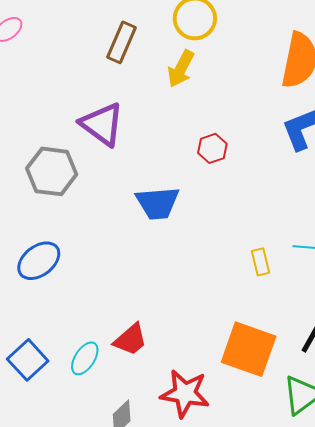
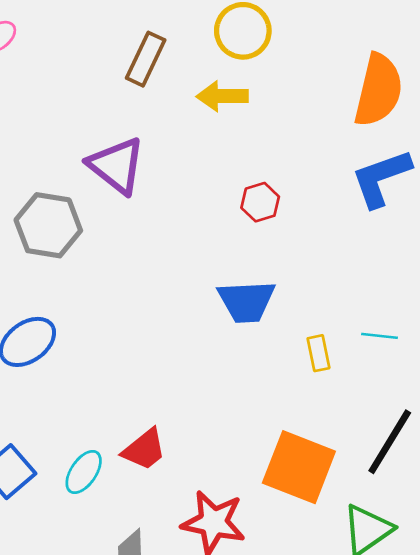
yellow arrow: (181, 69) -> (222, 96), turned 60
blue trapezoid: (158, 203) -> (246, 301), moved

